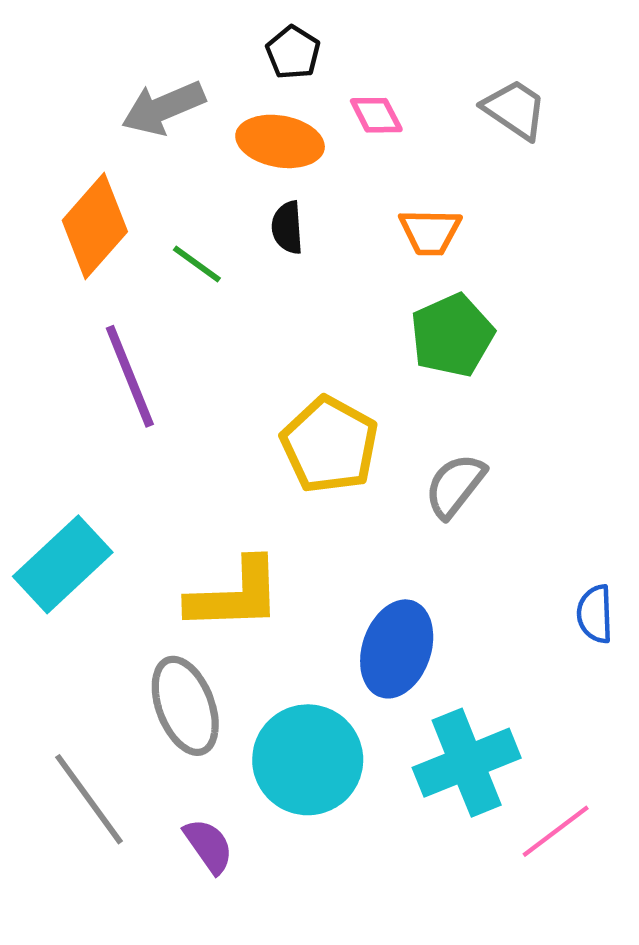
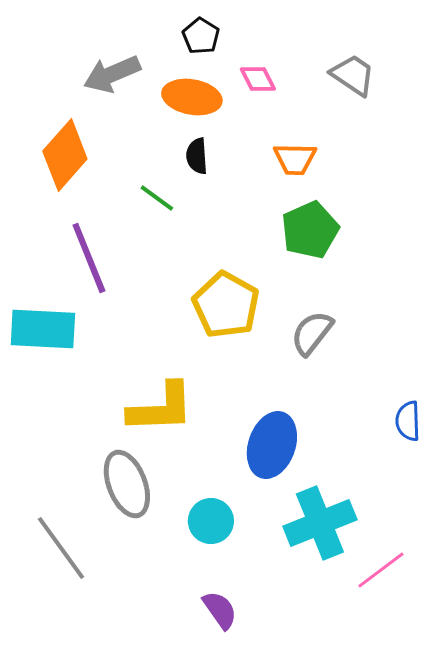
green line: (197, 264) -> (157, 198), moved
cyan rectangle: (63, 564) -> (43, 329), moved, turned 46
cyan circle: (308, 760) -> (211, 521), size x0.6
purple semicircle: (209, 846) -> (220, 610), moved

